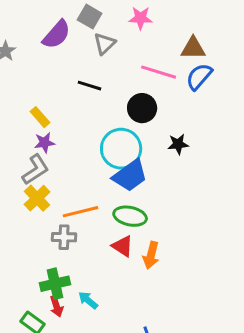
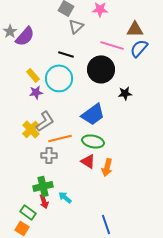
purple semicircle: (56, 35) -> (25, 36), moved
black circle: (142, 108) -> (101, 69), size x1.4
cyan circle: (121, 149) -> (59, 78), moved
gray L-shape: (35, 170) -> (45, 121), moved

